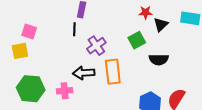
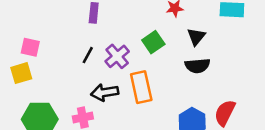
black triangle: (161, 25) -> (196, 37), moved
black line: (74, 29) -> (88, 55), moved, turned 32
green square: (137, 40) -> (153, 42), moved

